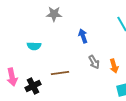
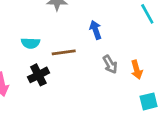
brown line: (60, 73) -> (64, 52), moved
black cross: (33, 86) -> (38, 75), moved

